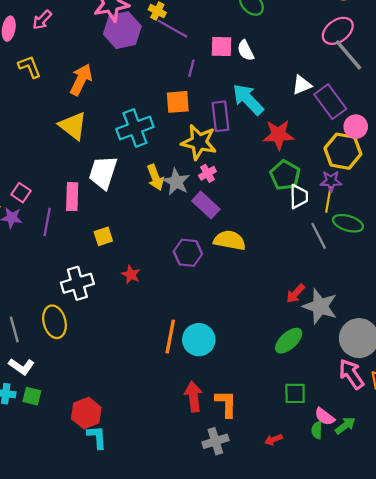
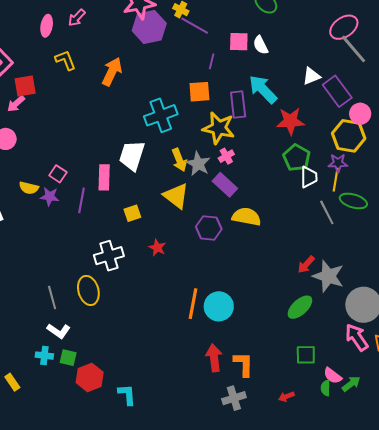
yellow triangle: (73, 126) -> (176, 196), moved
red hexagon: (86, 413) -> (90, 377), moved

